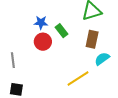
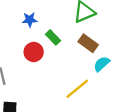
blue star: (41, 23) -> (30, 20), moved
brown rectangle: (92, 39) -> (88, 43), turned -60

